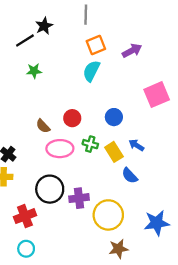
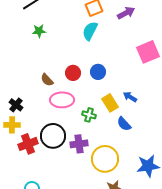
blue circle: (114, 117) -> (98, 72), moved
green cross: (90, 144) -> (89, 115), moved
red cross: (25, 216) -> (28, 144), moved

